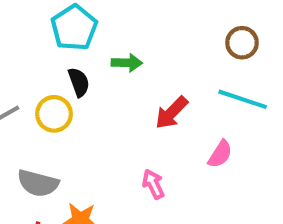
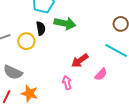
green arrow: (127, 63) -> (65, 23), size x1.5
red arrow: (171, 113) -> (80, 61), moved

